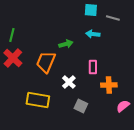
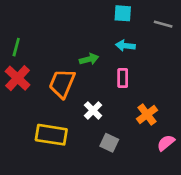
gray line: (113, 18) -> (163, 24), moved
pink rectangle: (93, 67) -> (123, 78), moved
orange cross: (109, 85) -> (147, 114), turned -35

